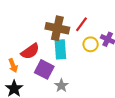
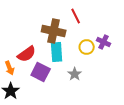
red line: (81, 24) -> (76, 16), moved, turned -63
gray star: (61, 86) -> (75, 74), moved

